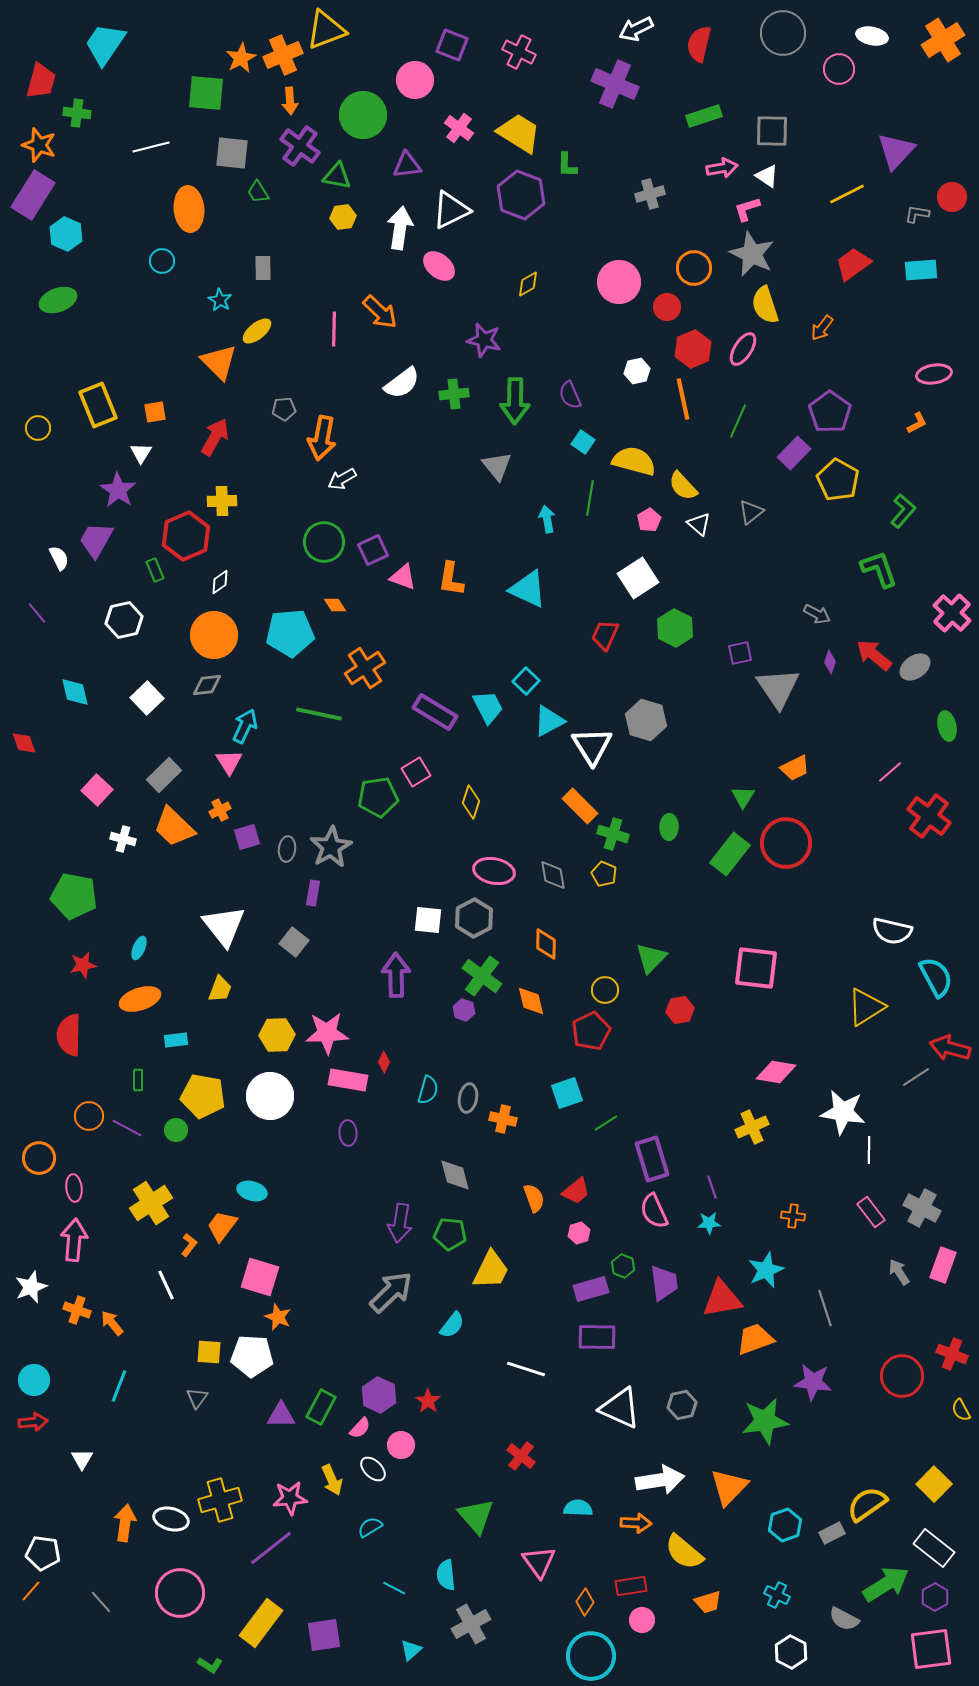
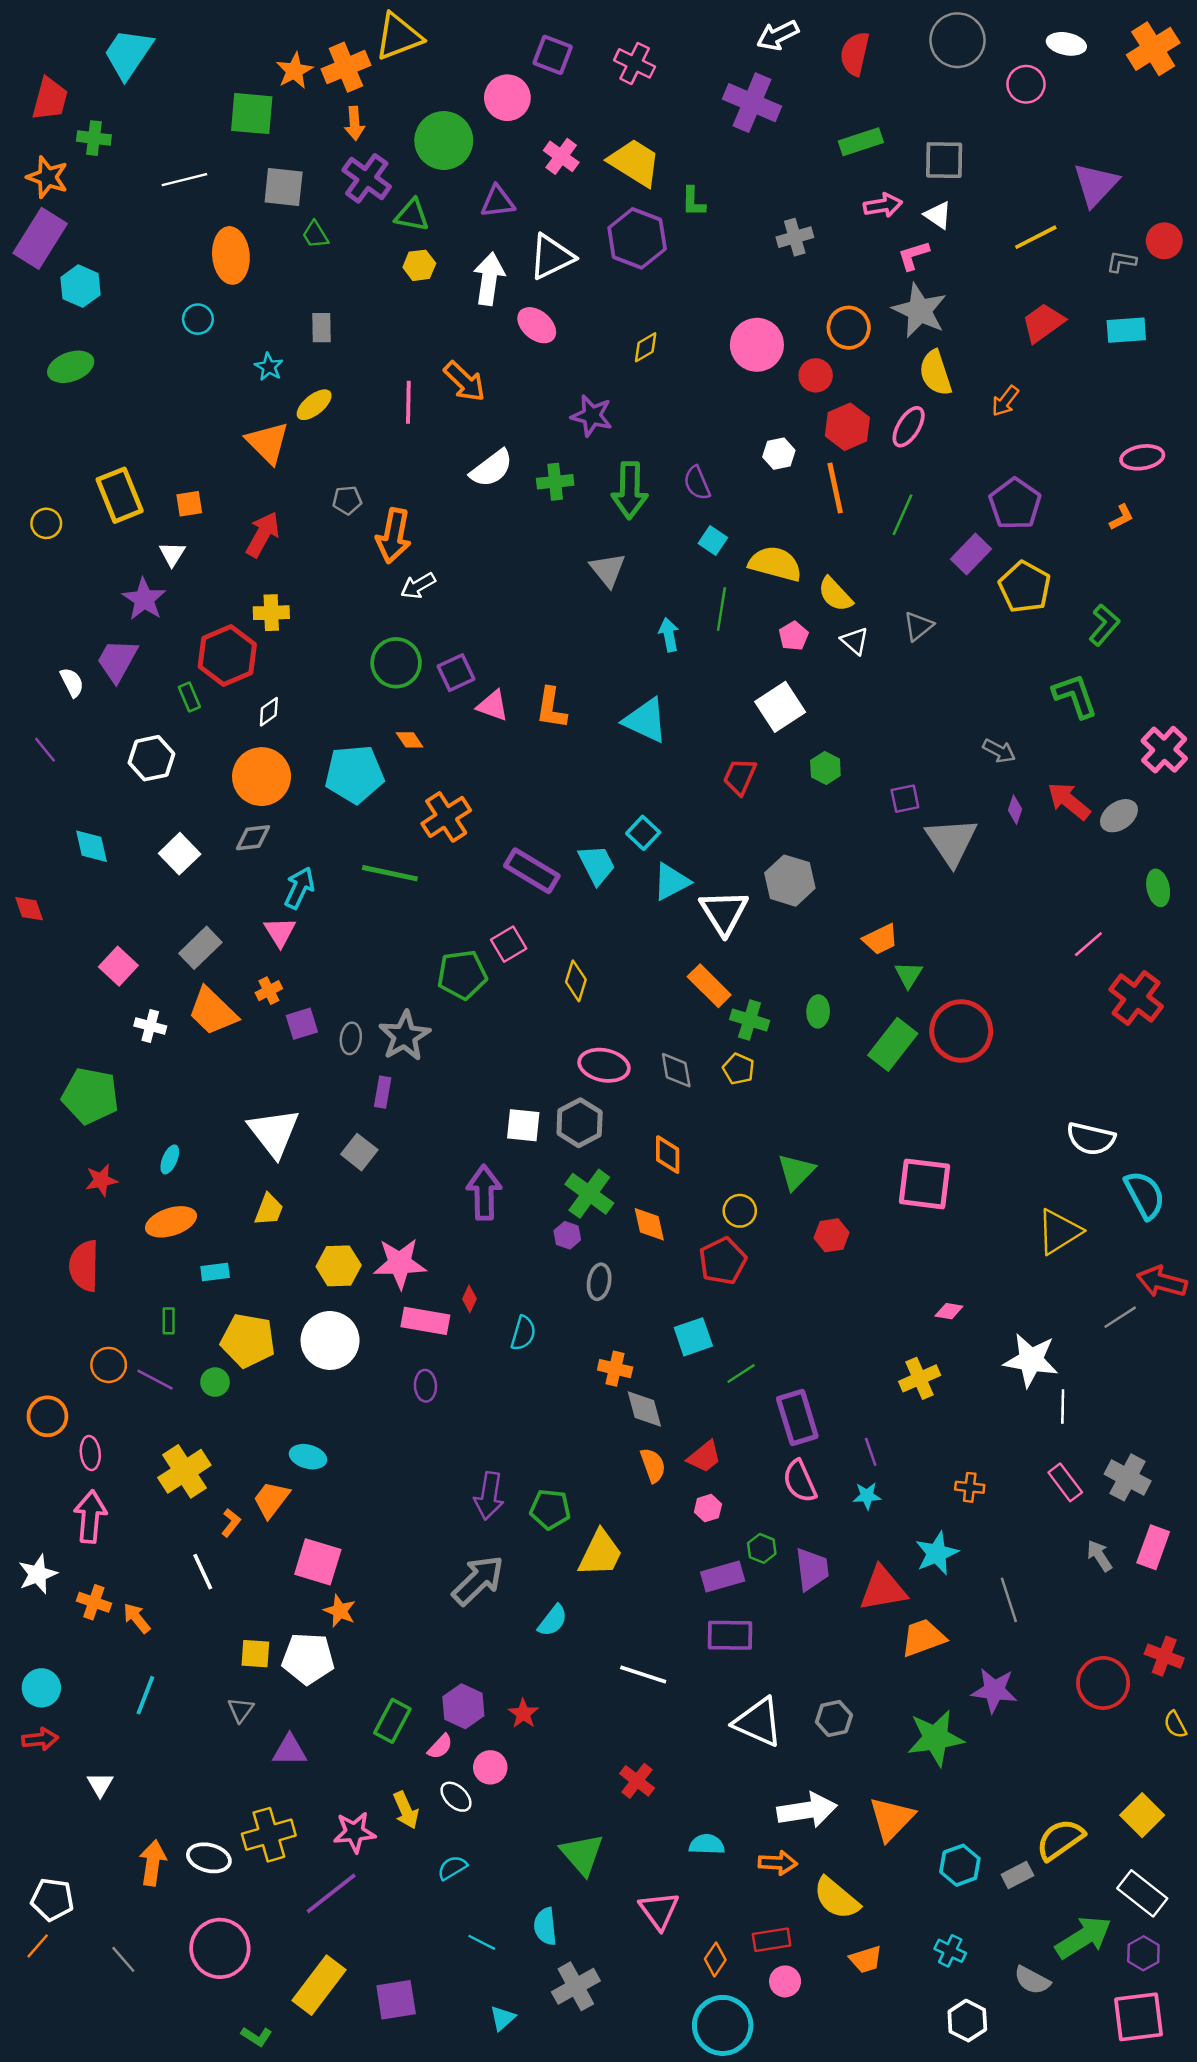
green hexagon: (675, 628) -> (825, 768), size x0.7
orange trapezoid: (795, 768) -> (880, 939), moved
pink diamond: (776, 1072) -> (949, 1311), size x0.6
gray ellipse: (468, 1098) -> (599, 1282), moved
gray diamond: (455, 1175) -> (644, 1409), moved
purple triangle: (281, 1415) -> (290, 1750), moved

